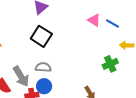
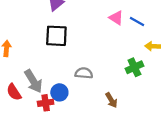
black square: (41, 36) -> (56, 36), turned -30
gray semicircle: (43, 67) -> (84, 73), moved

